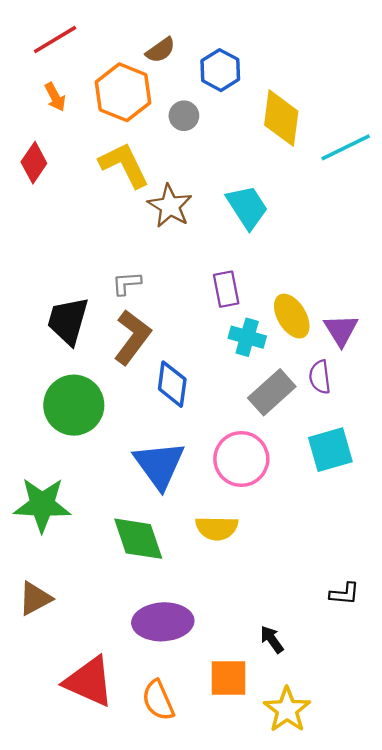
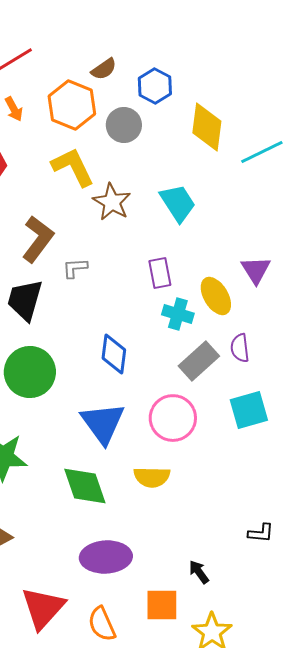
gray circle: (184, 116) -> (124, 125), size x1.4
purple triangle: (341, 330) -> (256, 270), moved
brown L-shape: (132, 337) -> (38, 239), moved
red triangle: (89, 682) -> (43, 608), turned 48

